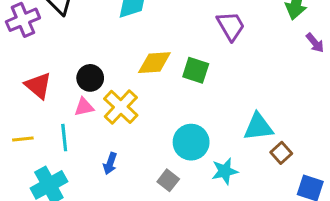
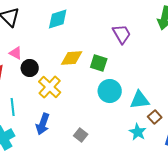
pink triangle: (84, 107) -> (16, 53), moved, turned 40
cyan circle: (191, 142) -> (110, 91), moved
blue arrow: (110, 164) -> (43, 124), size x1.5
cyan star: (225, 171) -> (138, 132), moved, turned -30

